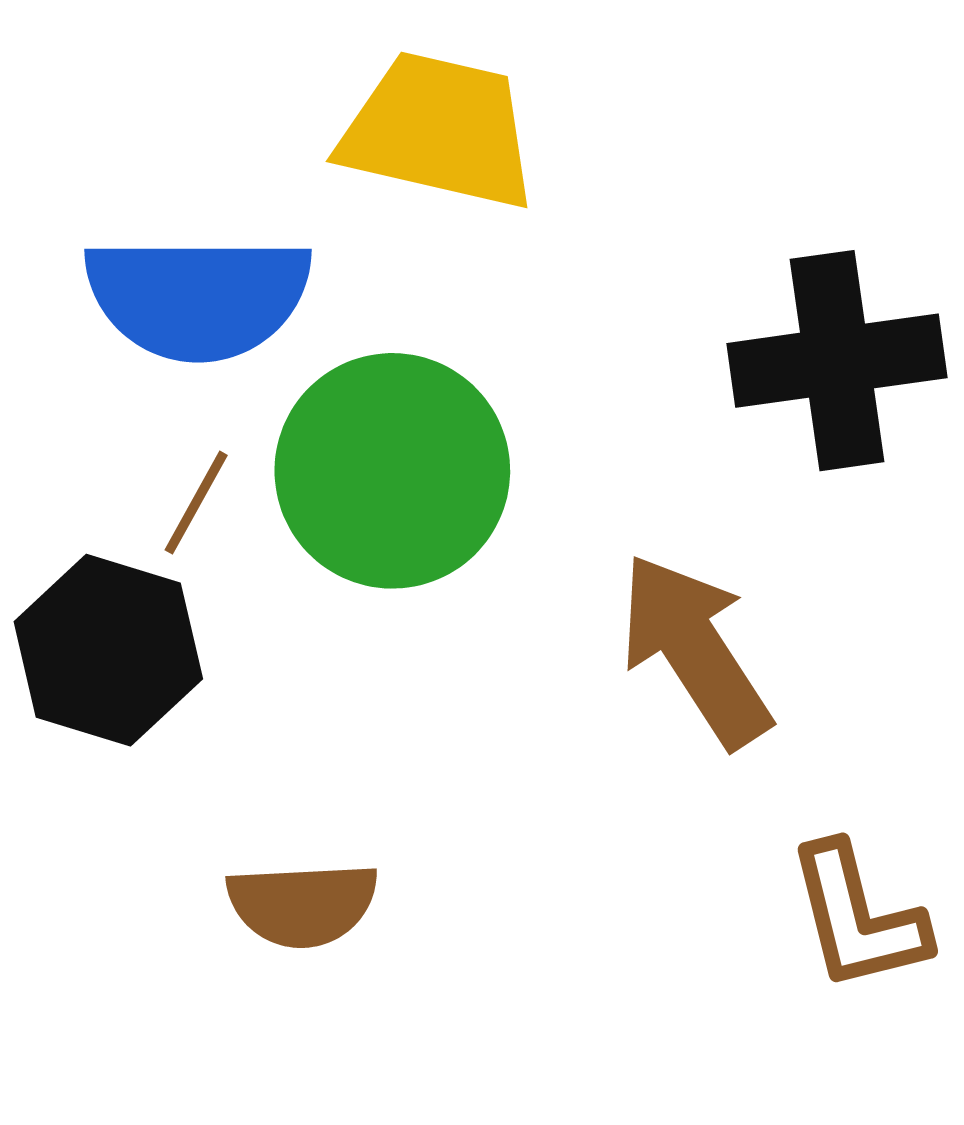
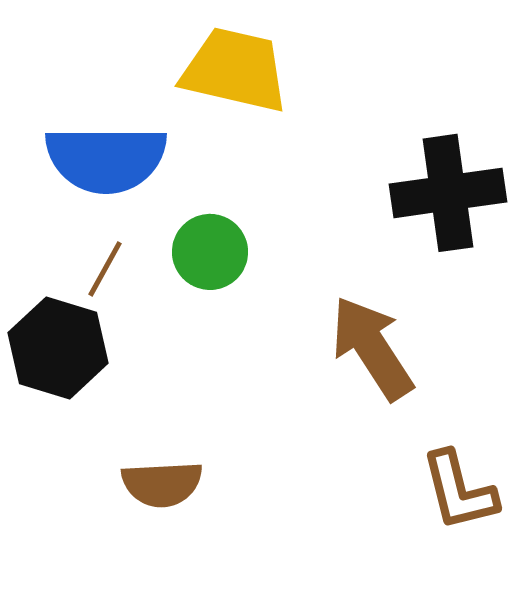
green circle: (392, 471) -> (210, 252), size x0.6

